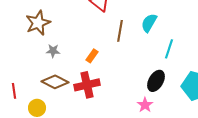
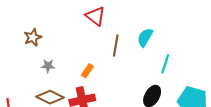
brown star: (38, 23) -> (33, 37), size x0.7

